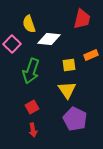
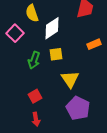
white diamond: (49, 39) -> (52, 28), turned -40
yellow square: (69, 65) -> (56, 54), moved
green arrow: (31, 71) -> (34, 60), size x0.7

